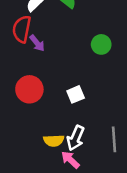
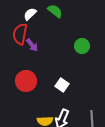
white square: (76, 94) -> (62, 85), turned -32

